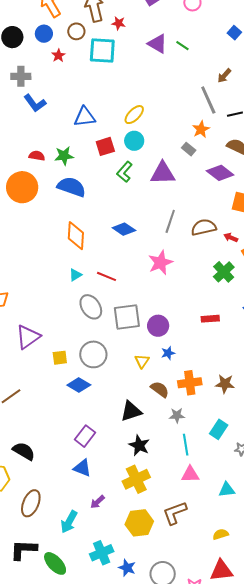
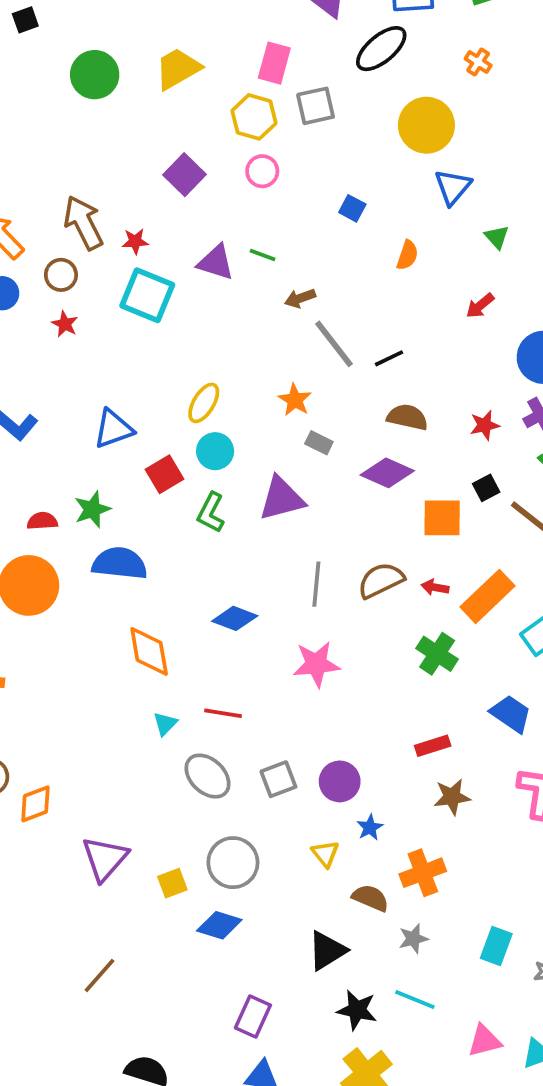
cyan square: (102, 51) -> (147, 295), moved, turned 32
red star: (58, 55) -> (65, 324), moved
brown arrow: (224, 76) -> (300, 298), moved, turned 42
orange star: (201, 129) -> (295, 400), moved
pink star: (160, 263) -> (316, 664), turned 30
gray square: (127, 317) -> (278, 779), size x0.7
brown star: (225, 384) -> (452, 797), moved
cyan line: (186, 445) -> (415, 999), moved, turned -45
pink triangle: (190, 474) -> (484, 1041), moved

